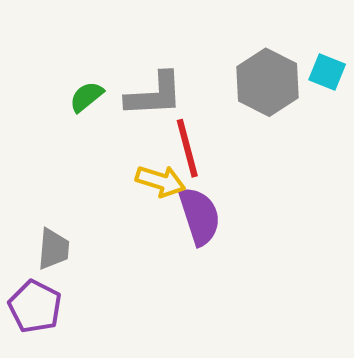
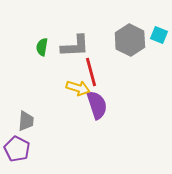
green semicircle: (86, 97) -> (42, 47), turned -42

